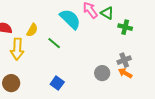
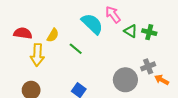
green triangle: (107, 13) -> (131, 31), moved
gray circle: (102, 73) -> (125, 80), size x1.5
orange arrow: (125, 73) -> (162, 80), moved

